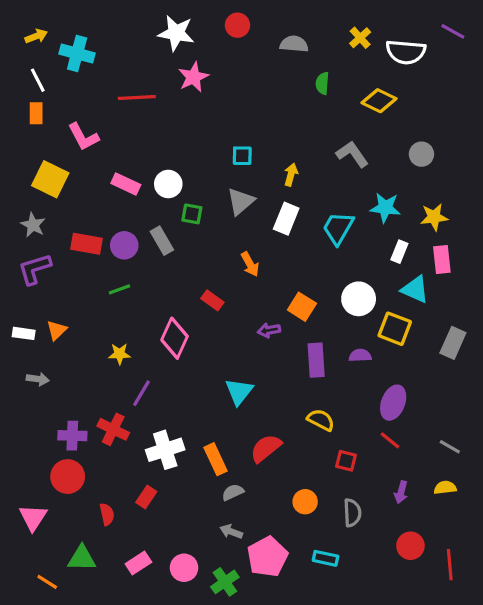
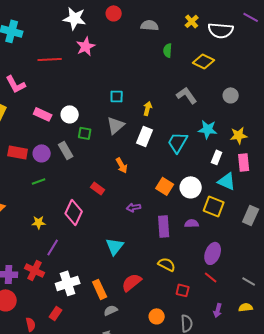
orange square: (302, 307) -> (165, 186), moved

